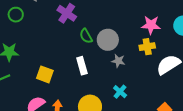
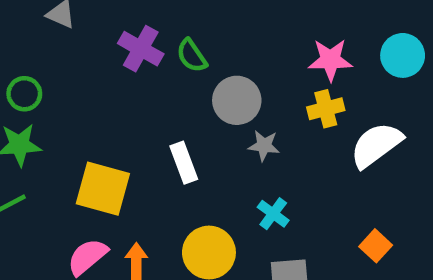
green circle: (16, 15) -> (24, 94), moved
green semicircle: (86, 36) -> (192, 56), moved
yellow square: (45, 74) -> (103, 189), size x1.4

